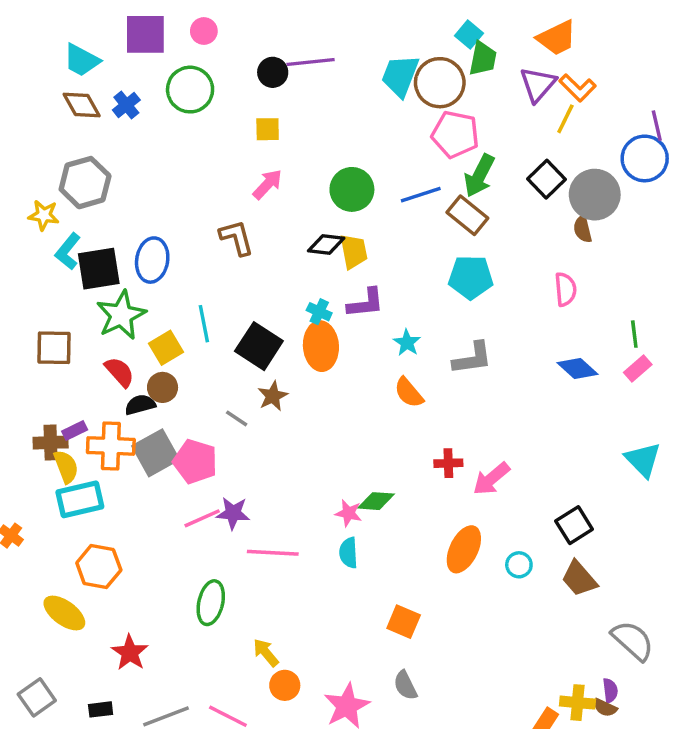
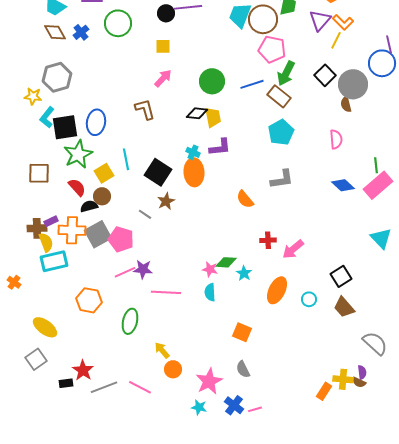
cyan pentagon: (471, 277) -> (281, 132), turned -30
cyan star: (407, 343) -> (244, 273), moved
pink rectangle: (638, 368) -> (378, 185), size x1.8
orange hexagon: (99, 567) -> (89, 300), moved
red star: (130, 653) -> (83, 370), moved
gray square: (37, 697) -> (36, 359), moved

